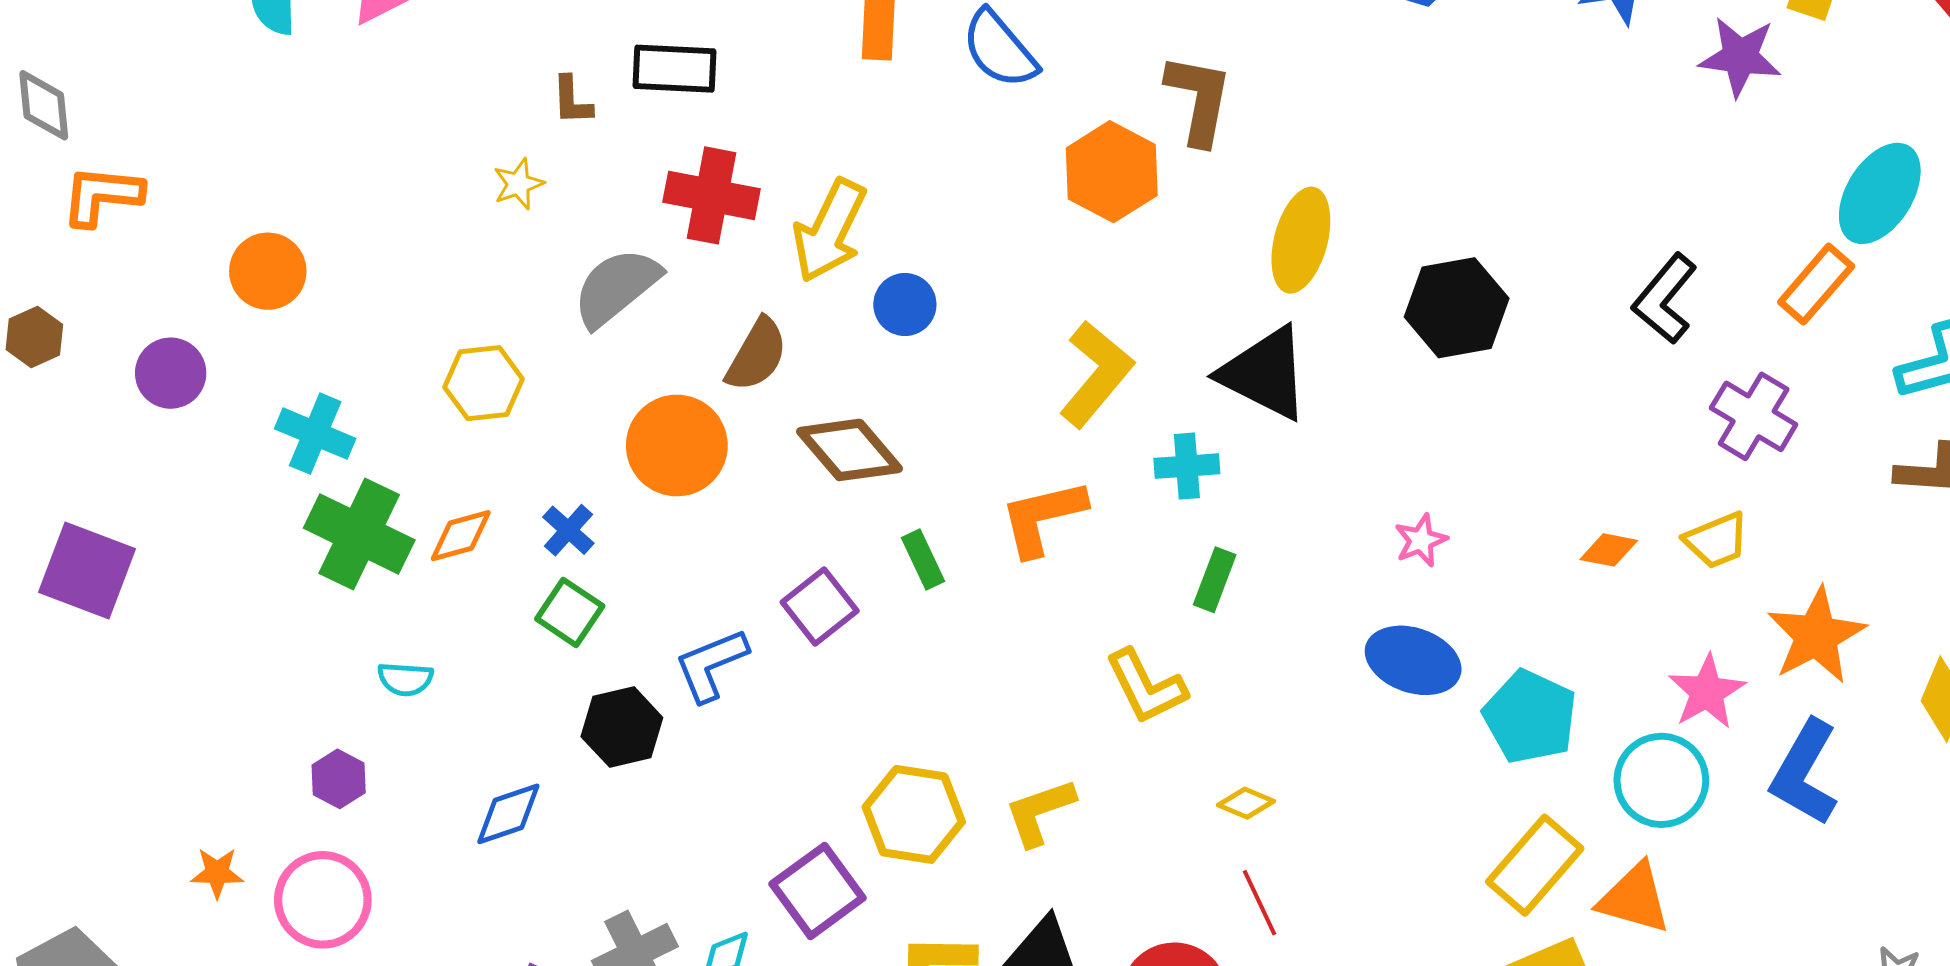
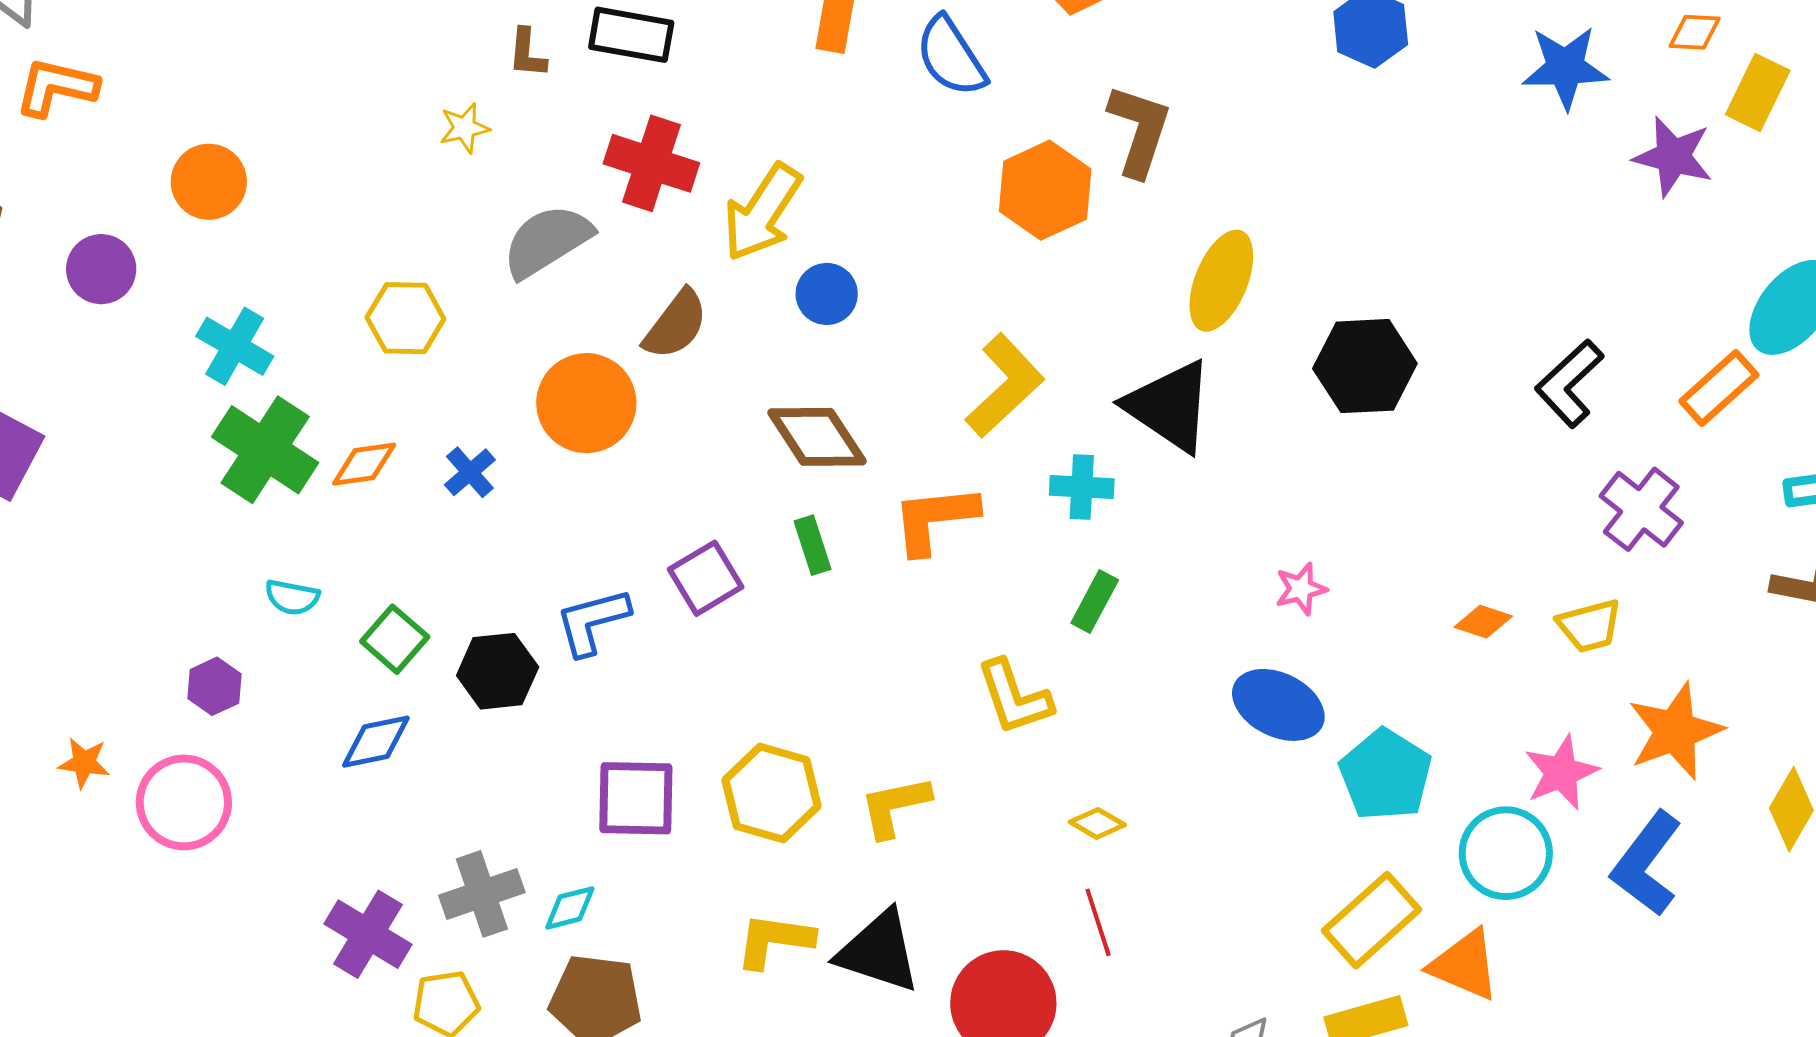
brown diamond: (850, 450) -> (817, 437), moved
green square: (570, 612) -> (395, 639), moved
purple square: (818, 891) -> (636, 798), moved, turned 30

